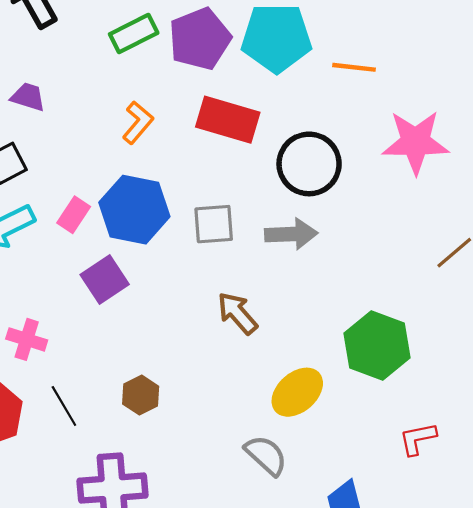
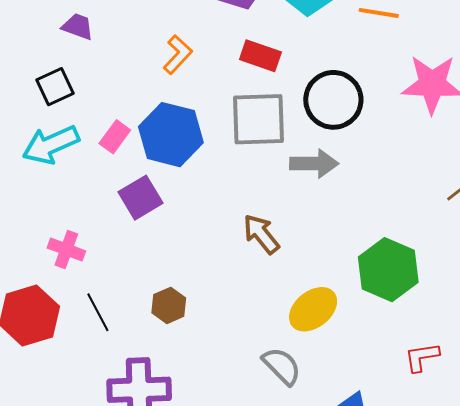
red rectangle: (228, 120) -> (260, 56), size x0.7
gray square: (214, 224) -> (258, 119), moved, size x1.5

